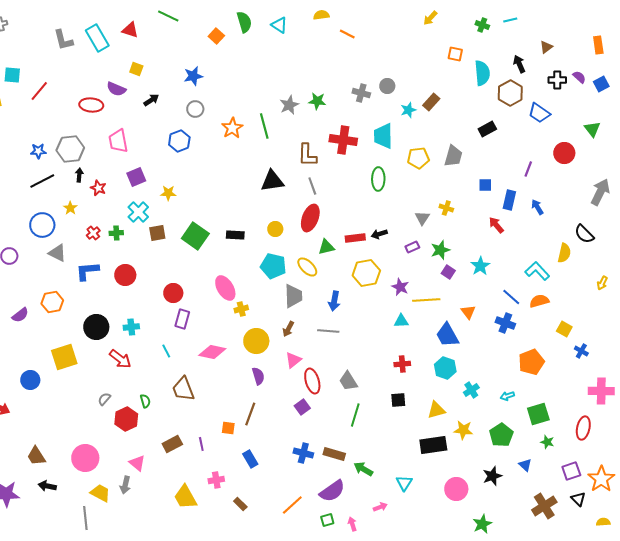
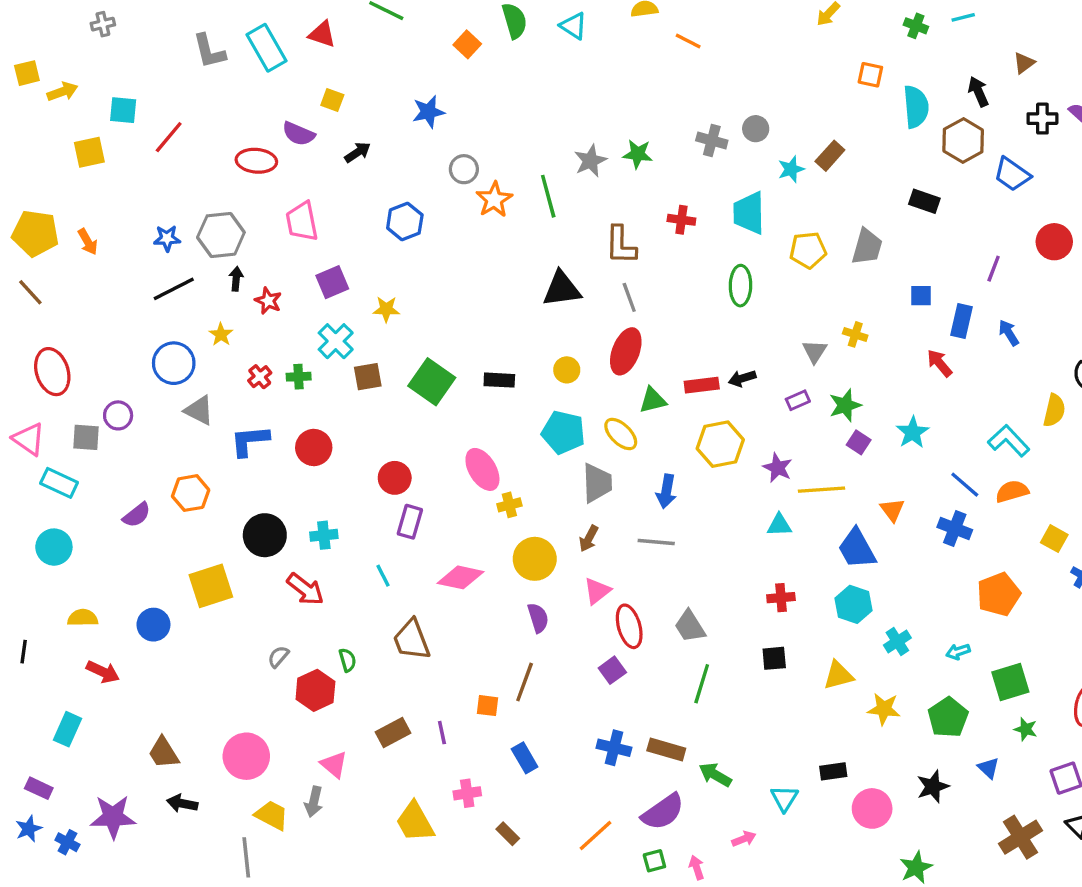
gray circle: (195, 109) -> (464, 169), moved
black rectangle: (487, 129) -> (924, 201), turned 48
red cross: (343, 140) -> (681, 220), size x0.6
black rectangle: (433, 445) -> (833, 771), moved, size x0.6

